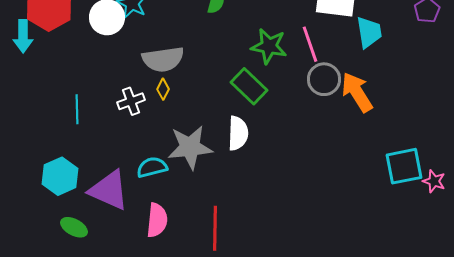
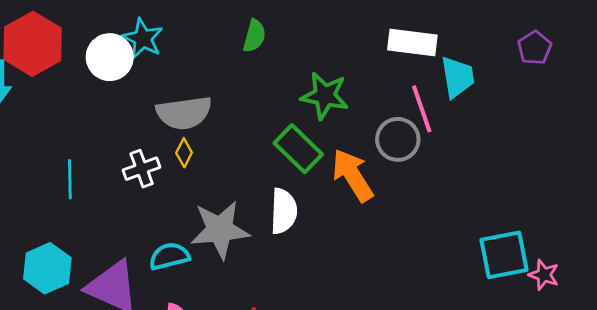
pink line: (310, 44) -> (422, 109), moved
orange arrow: (357, 92) -> (353, 175), moved

